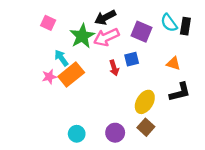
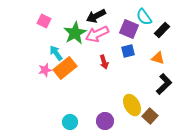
cyan semicircle: (169, 23) -> (144, 17), moved
black rectangle: (185, 26) -> (162, 30), moved, turned 35
blue square: (132, 59) -> (128, 51), moved
black L-shape: (180, 92) -> (164, 84), turned -30
yellow ellipse: (145, 102) -> (132, 105), moved, turned -60
brown square: (146, 127) -> (150, 116), moved

